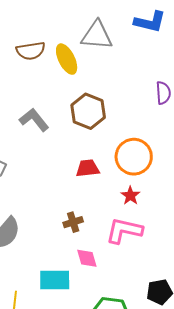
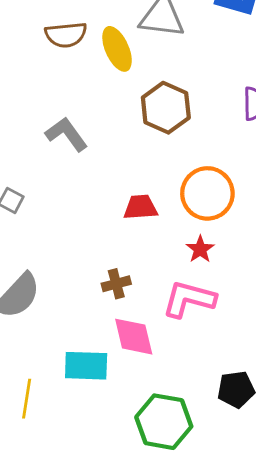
brown hexagon: (88, 111) -> (166, 108), moved
pink diamond: (87, 258) -> (134, 337), size x1.4

